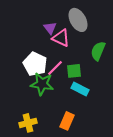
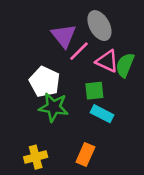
purple triangle: (50, 28) -> (64, 36), size x1.5
pink triangle: (61, 38) -> (107, 61), moved
pink line: (55, 68) -> (79, 51), moved

